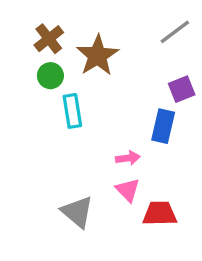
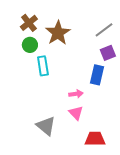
gray line: (175, 32) -> (104, 30), moved
red trapezoid: (160, 214) -> (95, 139), moved

